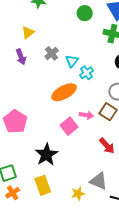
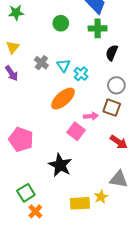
green circle: (85, 13) -> (61, 23), moved
yellow rectangle: (43, 185) -> (80, 203), moved, turned -60

